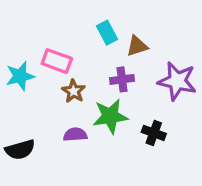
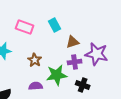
brown triangle: (137, 46) -> (73, 42), moved
pink rectangle: (57, 61) -> (25, 27), moved
purple cross: (122, 79) -> (75, 62), moved

